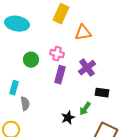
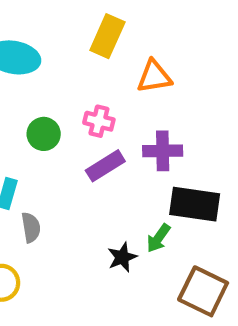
purple cross: (87, 68) -> (163, 151), turned 36
purple rectangle: (60, 75) -> (105, 166), turned 42
black rectangle: (102, 93) -> (195, 204), size x1.6

